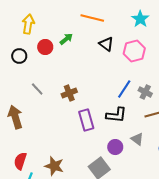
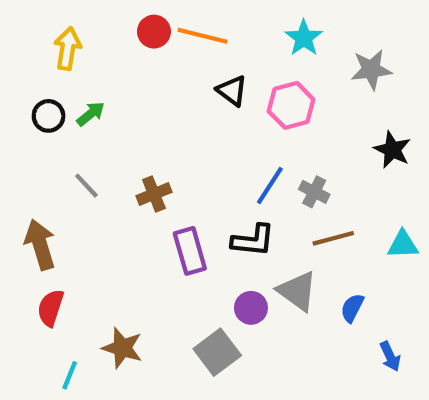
green arrow: (66, 39) -> (91, 114), moved
red circle: (45, 47) -> (154, 32), moved
gray triangle: (137, 139) -> (297, 291), size x1.5
red semicircle: (20, 161) -> (51, 308), moved

